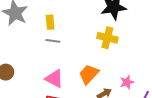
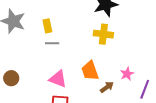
orange trapezoid: (89, 74) -> (90, 71), turned -55

